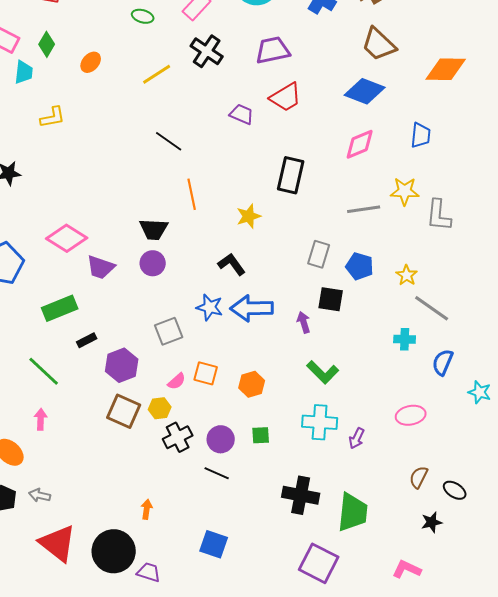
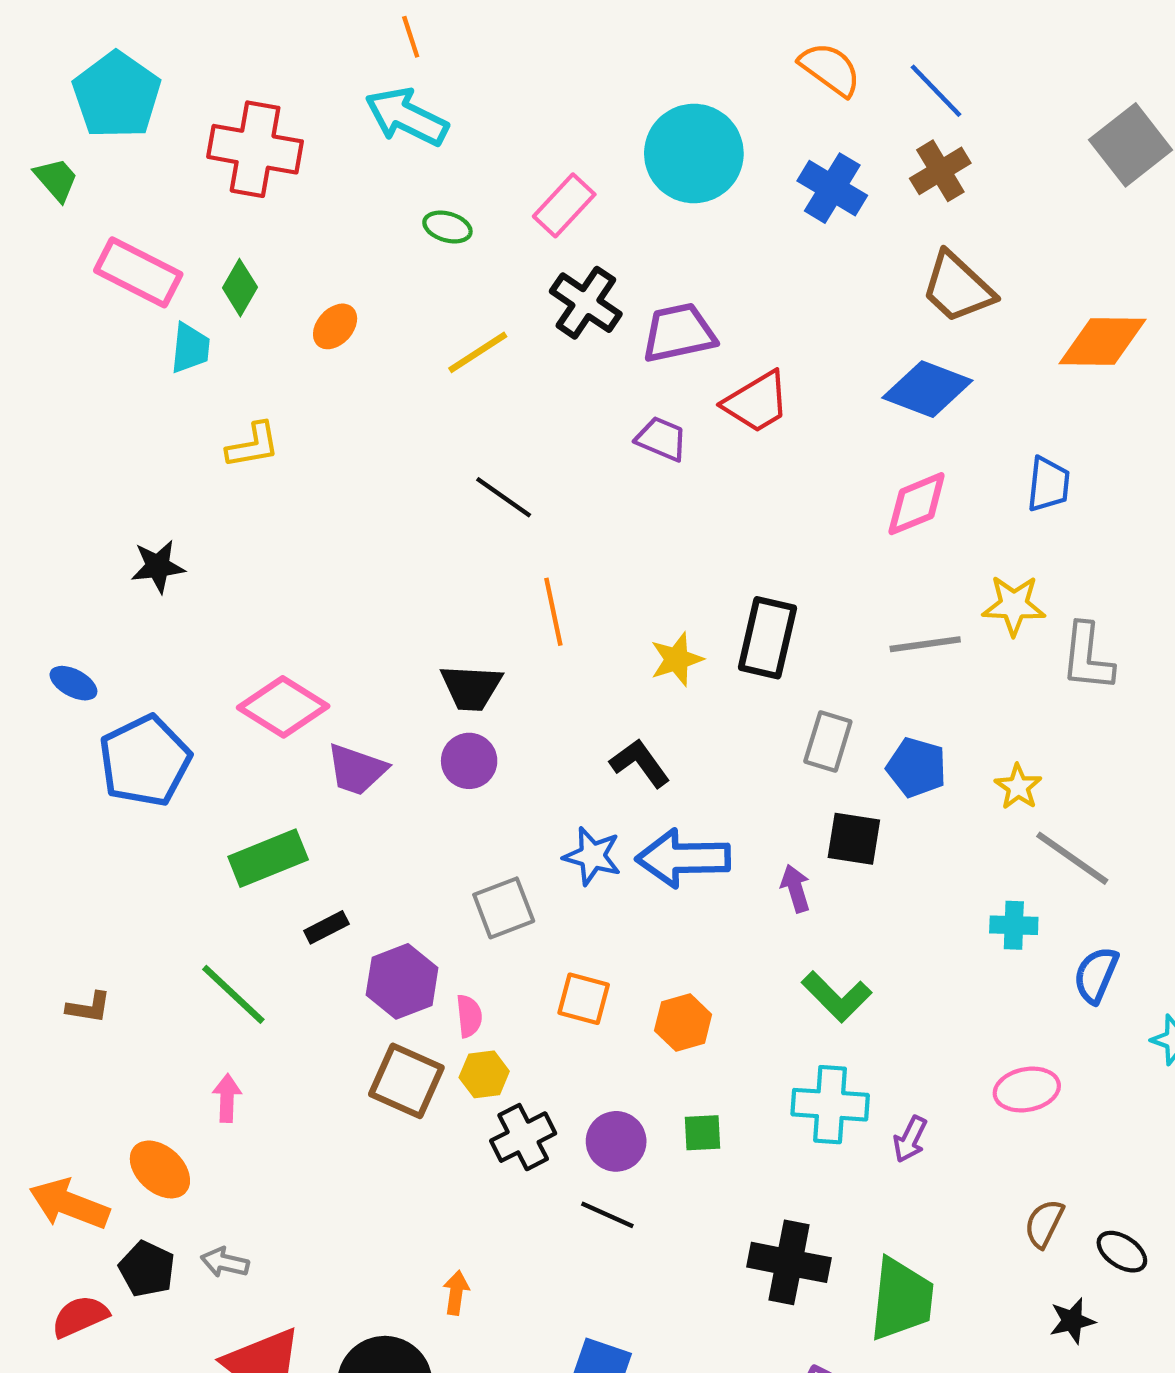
purple trapezoid: (273, 50) -> (679, 333), moved
black rectangle: (291, 175) -> (767, 638), moved
pink semicircle: (177, 381) -> (469, 1016), moved, turned -54

